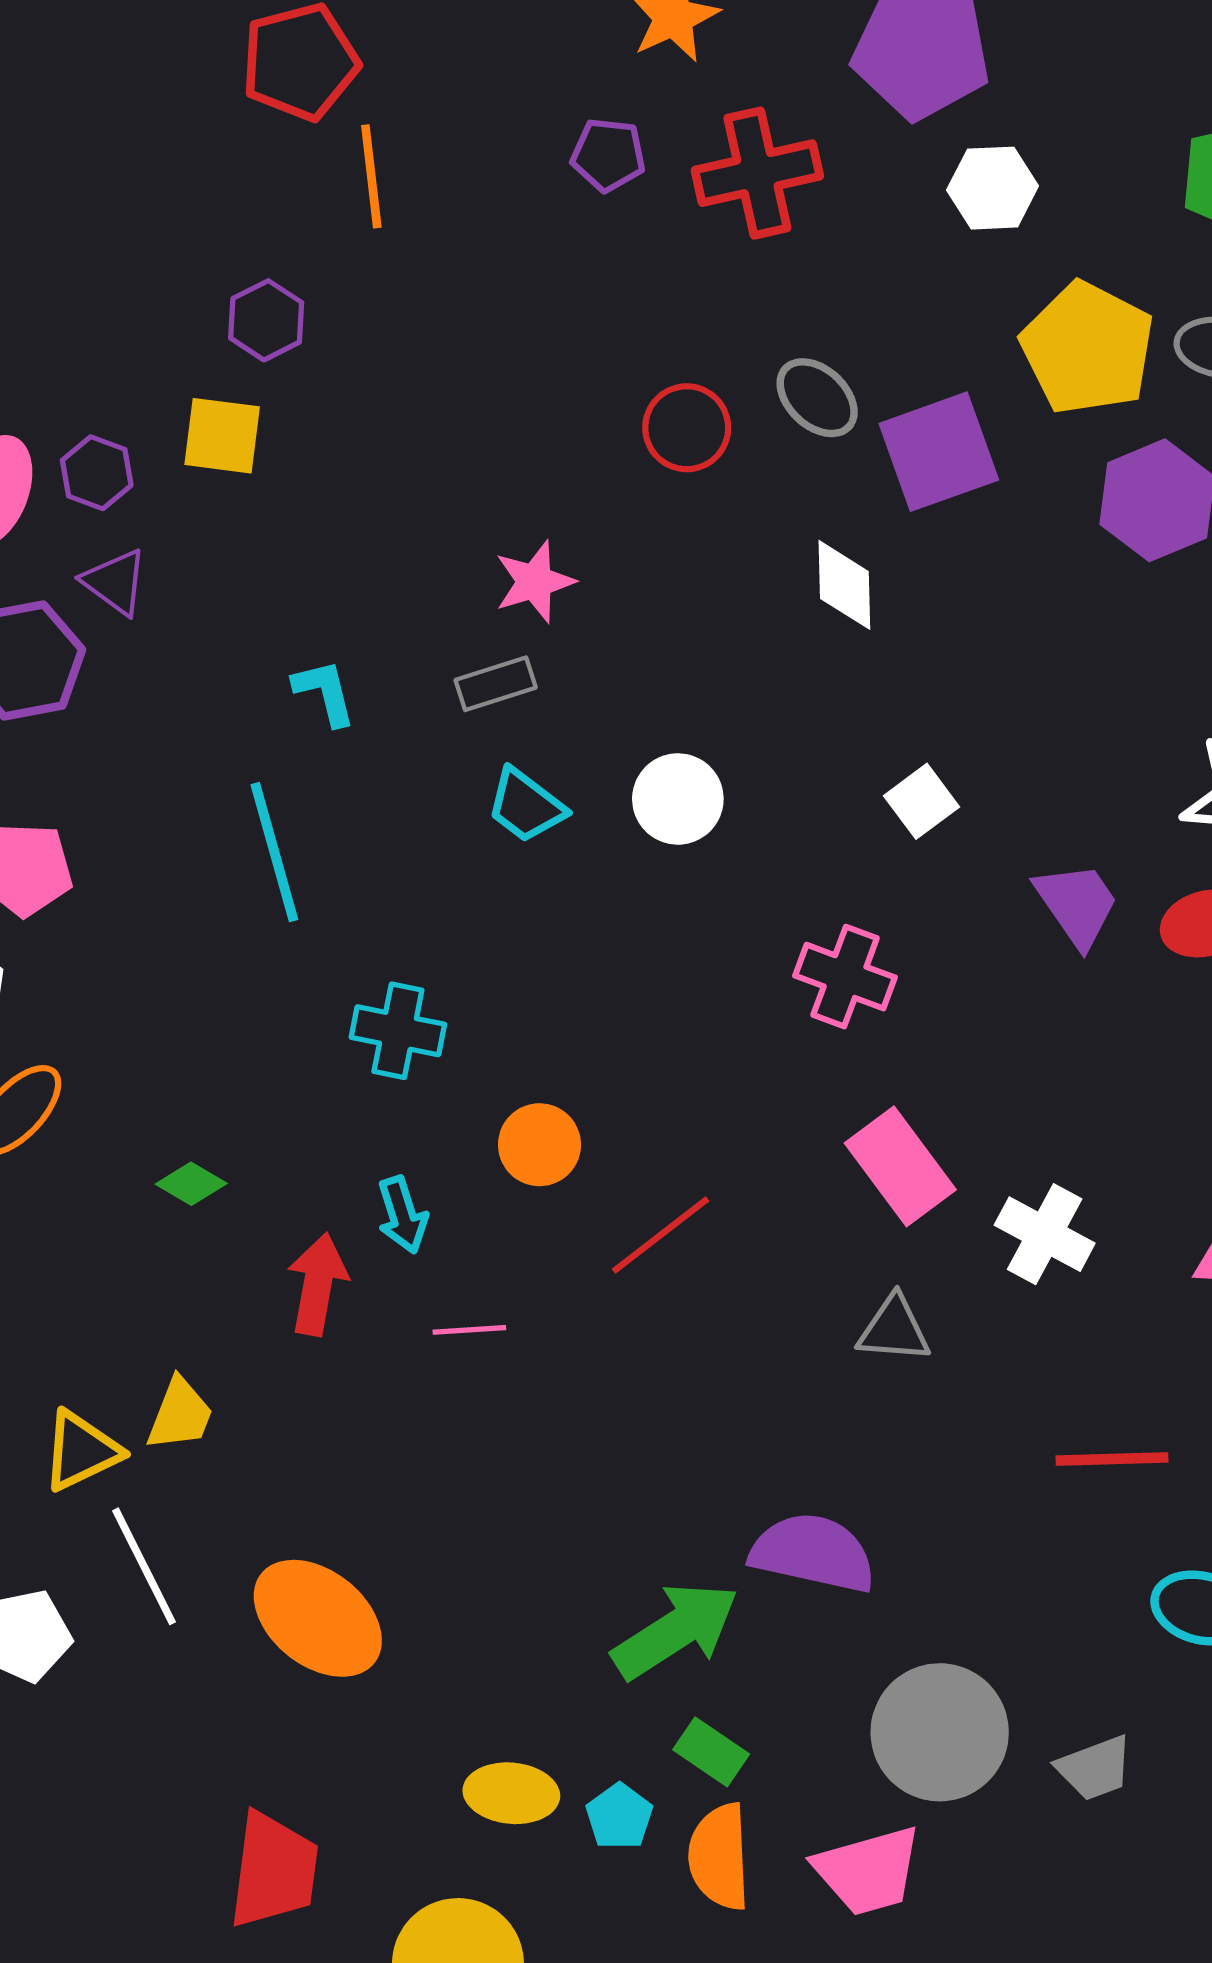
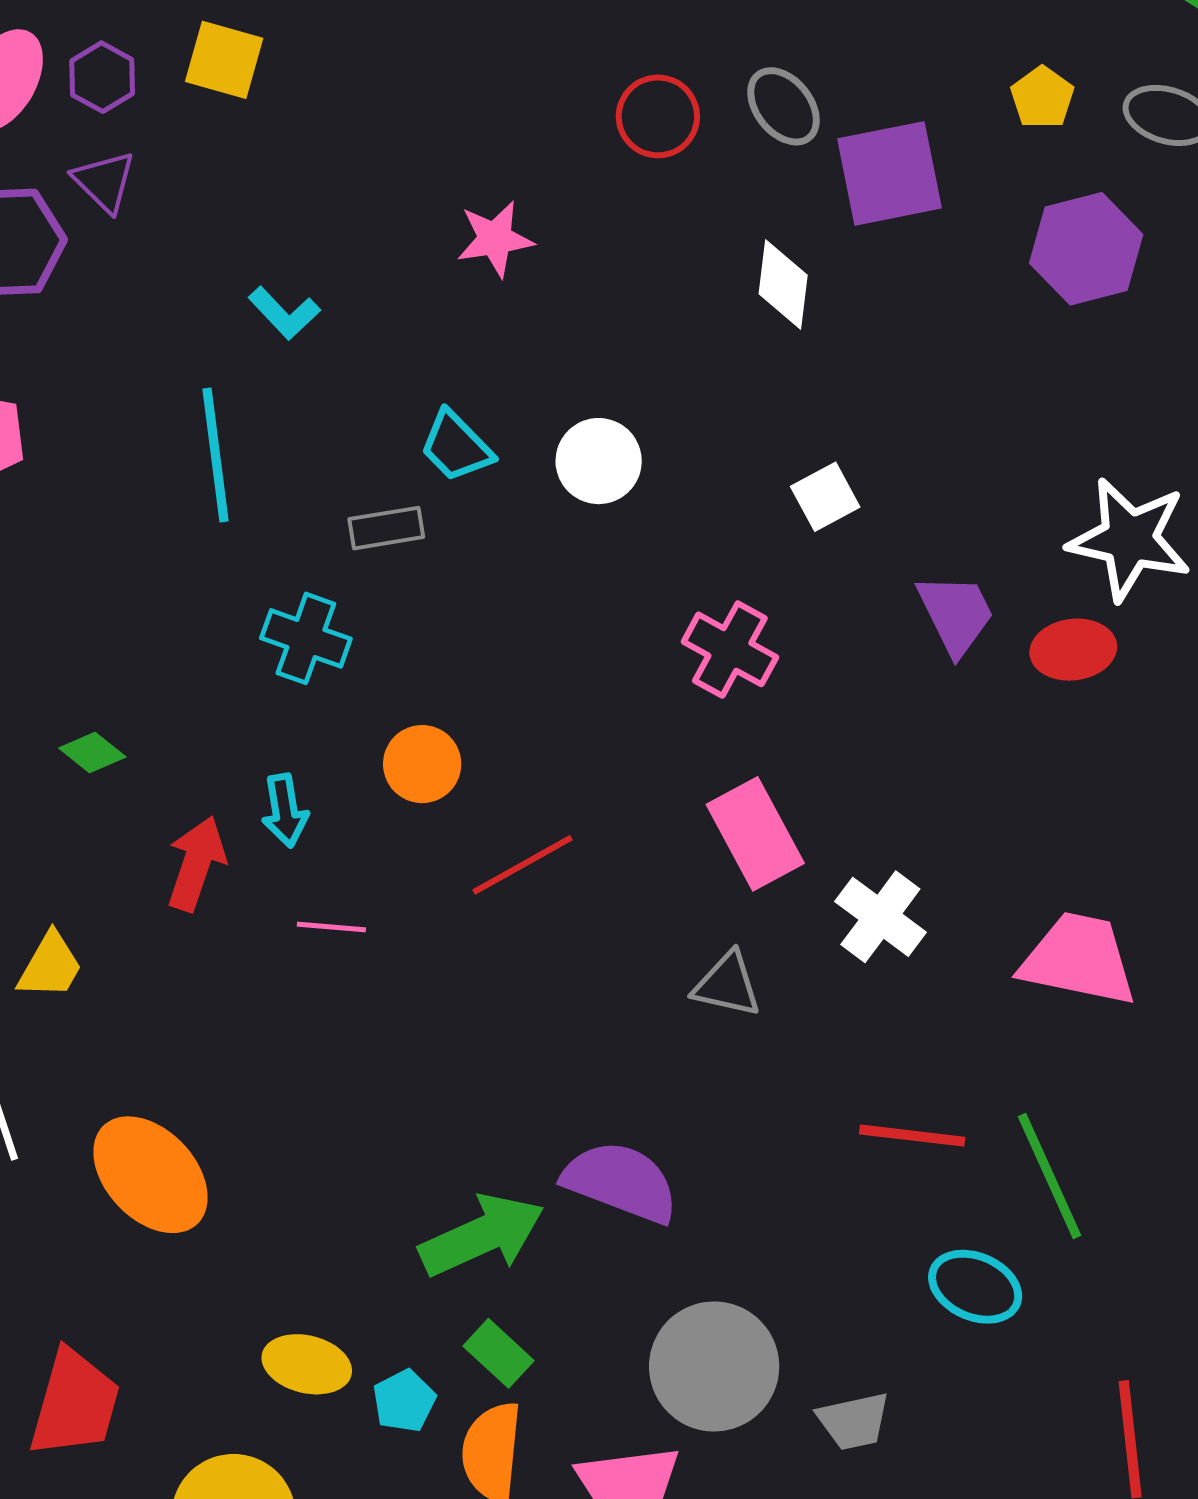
yellow pentagon: (1088, 348) -> (1042, 98), size x0.5
gray rectangle: (496, 684) -> (386, 528), moved
cyan L-shape: (325, 692) -> (284, 313), turned 142

